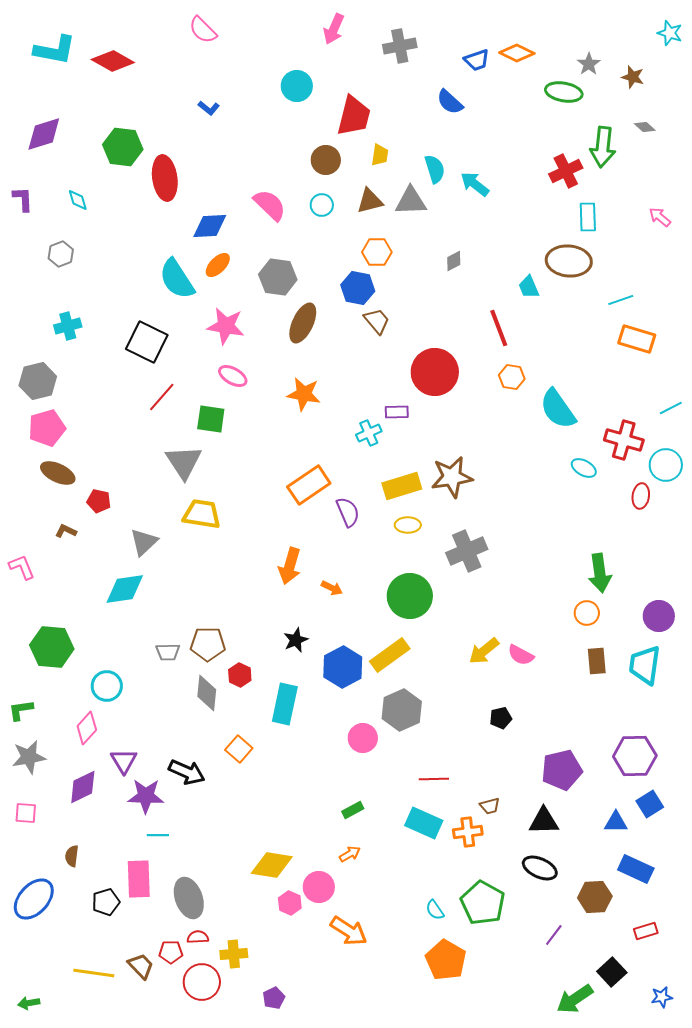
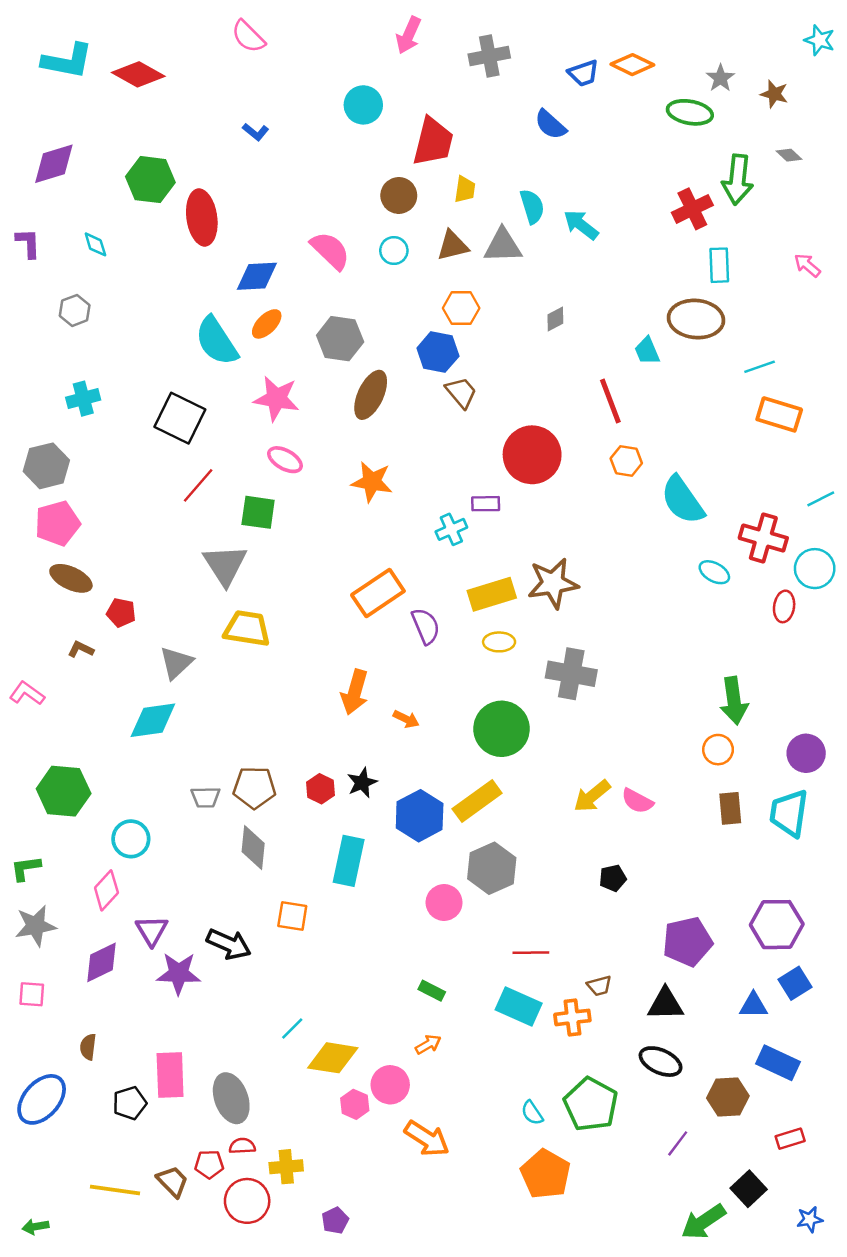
gray cross: (467, 551) -> (571, 674), turned 33
pink L-shape: (22, 567) -> (27, 693), turned -32
red hexagon: (240, 675) -> (320, 789), moved
orange square: (239, 749) -> (292, 916), turned -32
green rectangle: (353, 810) -> (432, 991), turned 55
cyan line: (158, 835) -> (292, 1028), moved, turned -45

